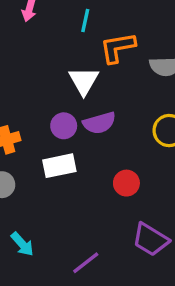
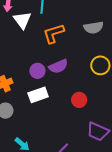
orange L-shape: (118, 48) -> (54, 33), moved
white triangle: (84, 81) -> (22, 20), moved

